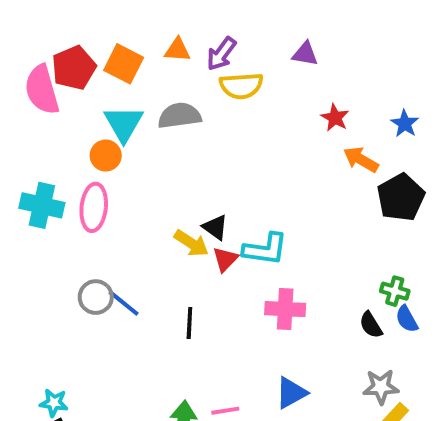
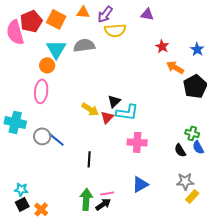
cyan cross: (42, 205) -> (15, 122), moved
black triangle: (215, 227) -> (114, 101), moved, turned 40
black line: (189, 323) -> (89, 159), moved

